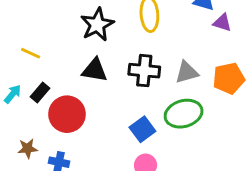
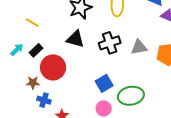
black cross: (144, 71) -> (110, 43), turned -30
green ellipse: (184, 114) -> (131, 96), moved
brown star: (28, 148) -> (33, 83), moved

